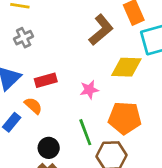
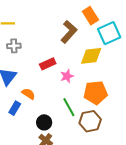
gray cross: (24, 38) -> (14, 46), turned 32
red rectangle: (46, 80) -> (48, 64), moved

